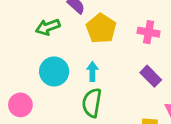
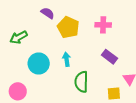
green arrow: (48, 27) -> (19, 37), moved
green semicircle: (92, 103) -> (81, 82), moved

